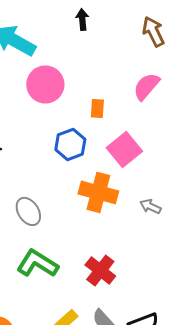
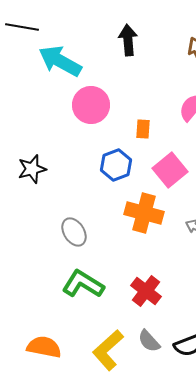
black arrow: (82, 19) -> (128, 40), size x1.4

